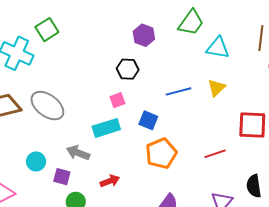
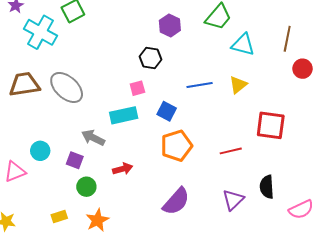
cyan circle: (36, 161) -> (40, 151), moved

